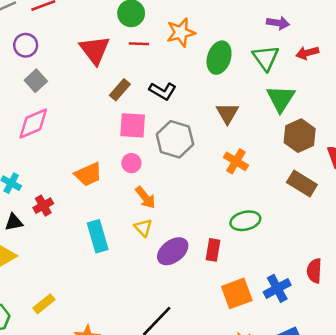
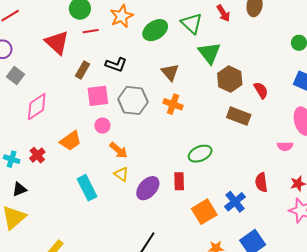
red arrow: (307, 53) -> (223, 13), turned -96
green ellipse: (219, 58) -> (155, 30), turned 50
pink diamond: (33, 123) -> (37, 107), moved
orange cross: (236, 161) -> (173, 104), moved
red cross: (43, 206) -> (37, 155), moved

